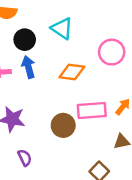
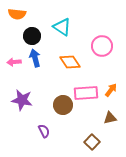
orange diamond: (72, 72) -> (70, 62), turned 50
purple semicircle: (25, 158) -> (44, 131), moved

